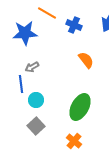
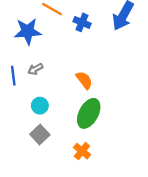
orange semicircle: (86, 60) -> (84, 80), moved
blue line: (21, 84) -> (13, 76), moved

